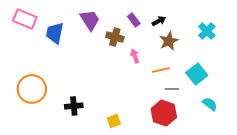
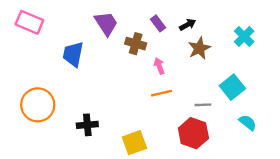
blue trapezoid: (55, 33) -> (73, 54), moved
orange line: (161, 70) -> (162, 93), moved
yellow square: (114, 121) -> (134, 143), size x1.5

